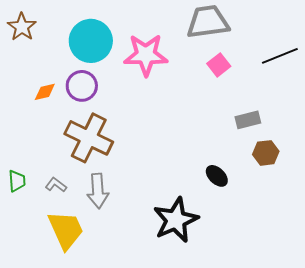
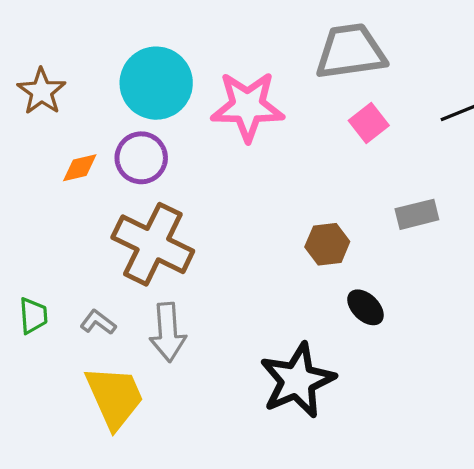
brown star: (22, 27) -> (42, 91), moved
brown hexagon: (266, 153) -> (327, 244), moved

